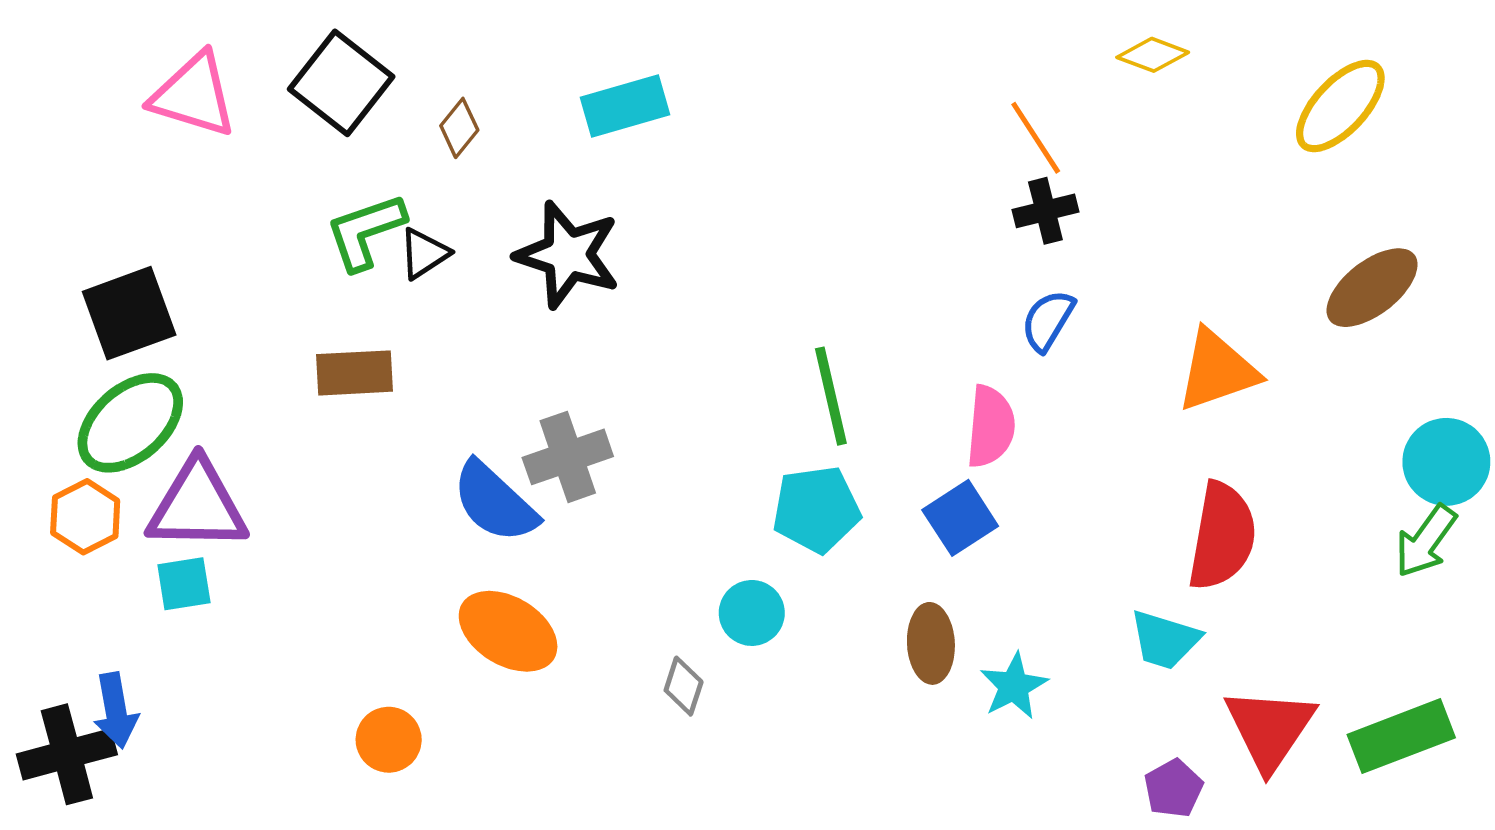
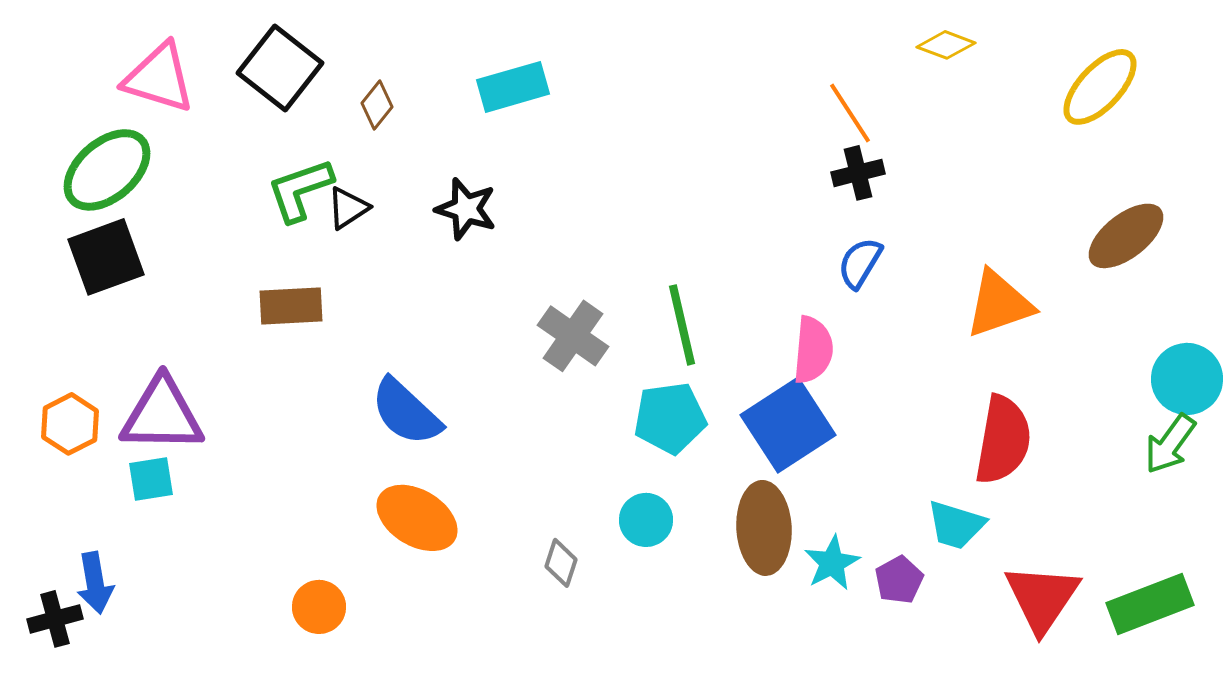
black star: (568, 255) -> (466, 209), size x0.7
green ellipse: (130, 423) -> (107, 170), moved
gray cross: (568, 457) -> (573, 336), moved, turned -36
blue square: (960, 518) -> (788, 425), size x1.5
cyan circle: (752, 613) -> (646, 520), moved
brown ellipse: (931, 643) -> (764, 528), size x1.4
black cross: (67, 754) -> (55, 619), size x0.7
purple pentagon: (1173, 788) -> (899, 580), moved

